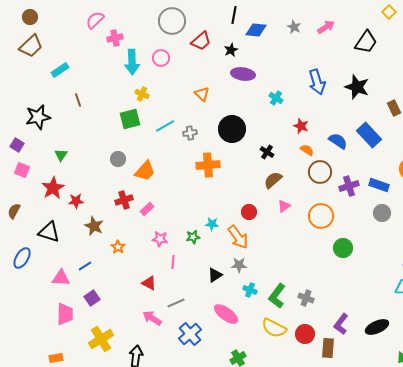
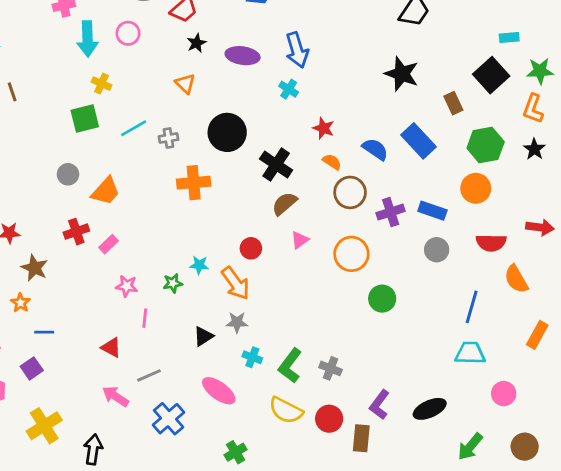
black star: (231, 50) -> (196, 43), moved
blue arrow: (317, 82) -> (297, 50), moved
black cross: (267, 152) -> (276, 165), size x1.6
orange star: (118, 247) -> (21, 303), moved
blue line: (85, 266) -> (44, 332), moved, turned 32

